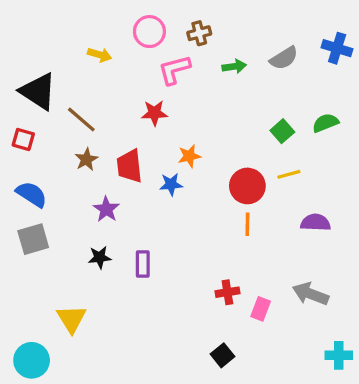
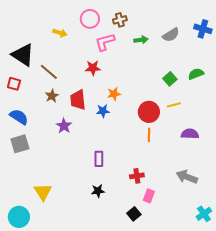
black star: (100, 257) -> (98, 191), moved
purple rectangle: (143, 264) -> (99, 159), moved
pink rectangle: (261, 309) -> (149, 196), moved
cyan cross: (339, 355) -> (204, 214), turned -35

